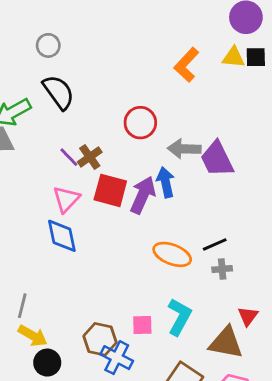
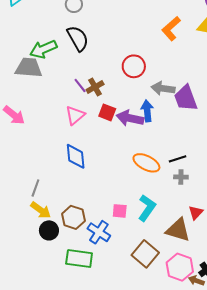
red square: (110, 190) -> (107, 112), size x0.7
purple arrow: (143, 195) -> (130, 118), turned -108
blue diamond: (62, 236) -> (76, 156), moved
brown hexagon: (100, 339) -> (73, 217), moved

